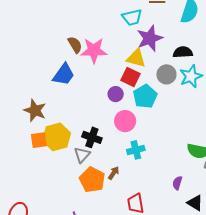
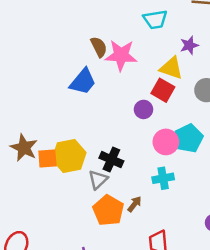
cyan trapezoid: (132, 17) -> (155, 20), moved
purple star: (150, 38) -> (189, 45), size x0.6
cyan pentagon: (145, 96) -> (189, 138), moved
brown star: (35, 110) -> (24, 148), moved
pink circle: (125, 121) -> (166, 142), moved

